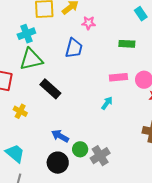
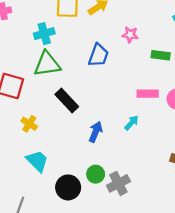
pink star: (89, 23) -> (130, 35), moved
blue arrow: (60, 136) -> (96, 132), moved, turned 78
cyan trapezoid: (15, 153) -> (37, 161), moved

